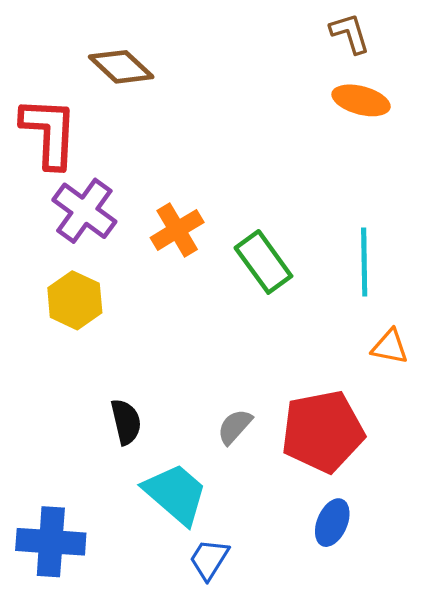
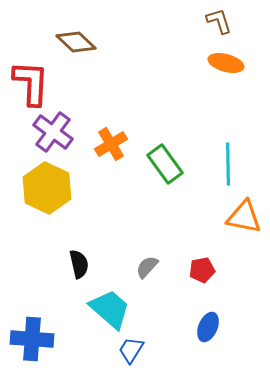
yellow hexagon: (75, 300) -> (47, 188), size x1.4
orange triangle: (390, 347) -> (244, 217), size x1.5
red pentagon: (323, 431) -> (202, 270), size x0.5

